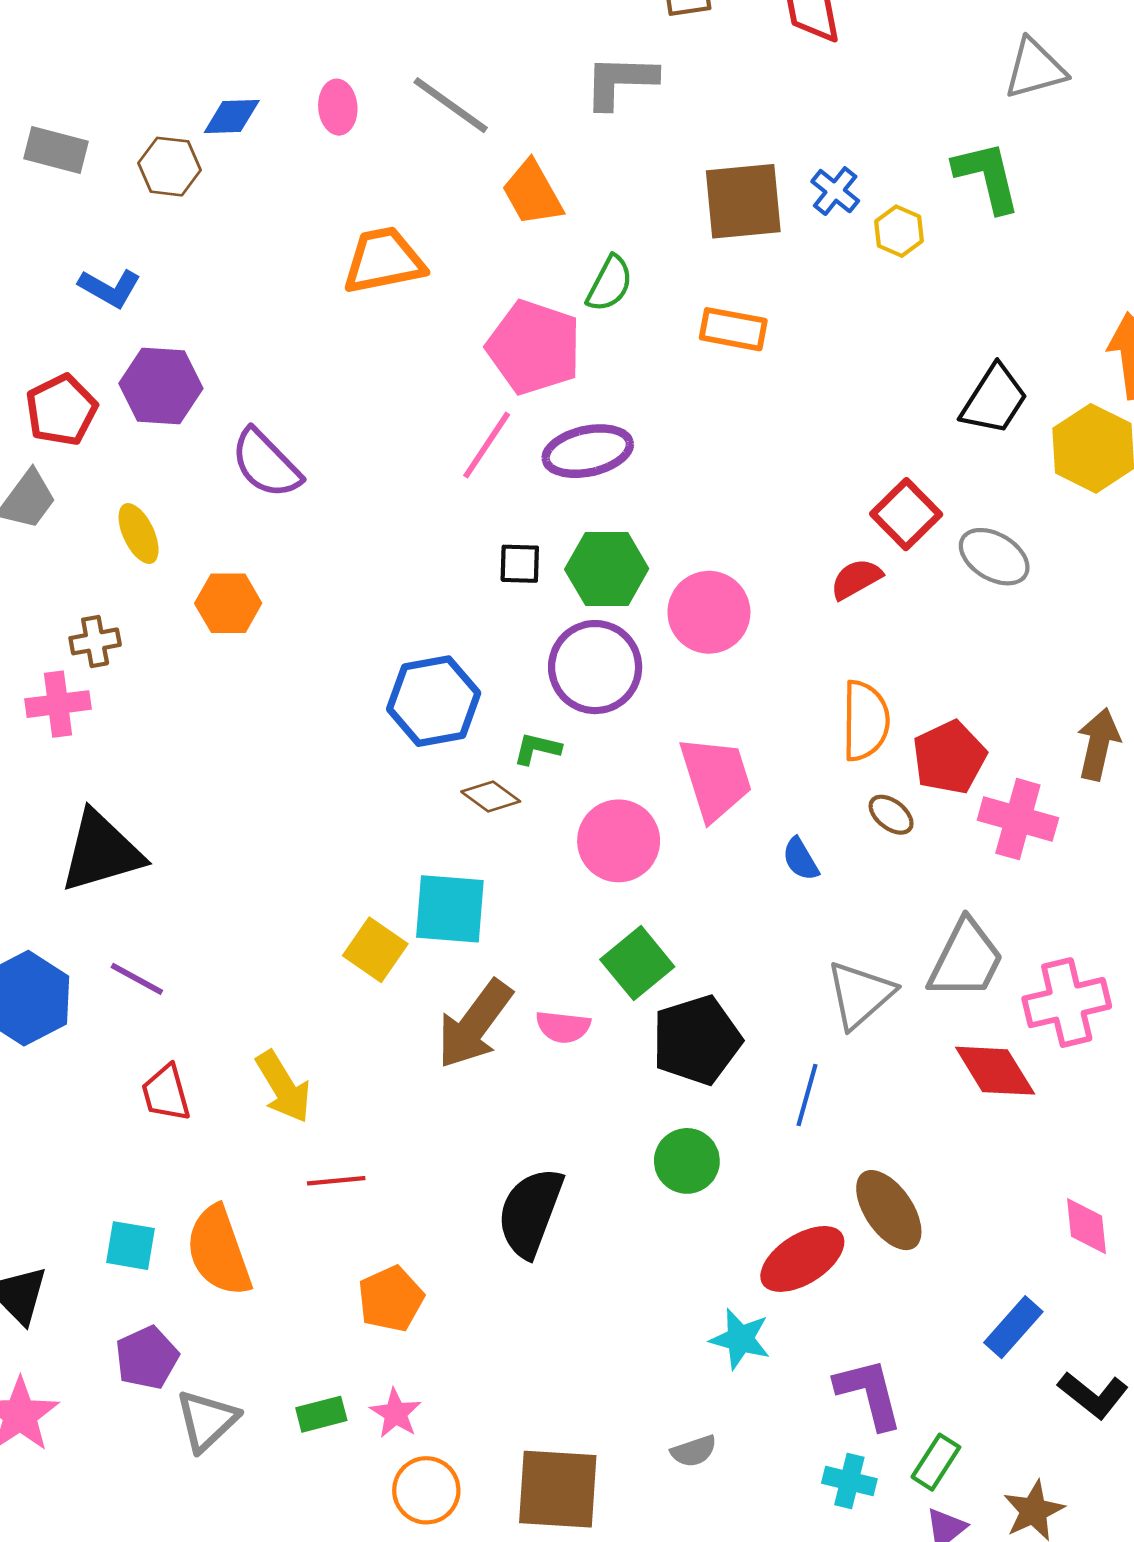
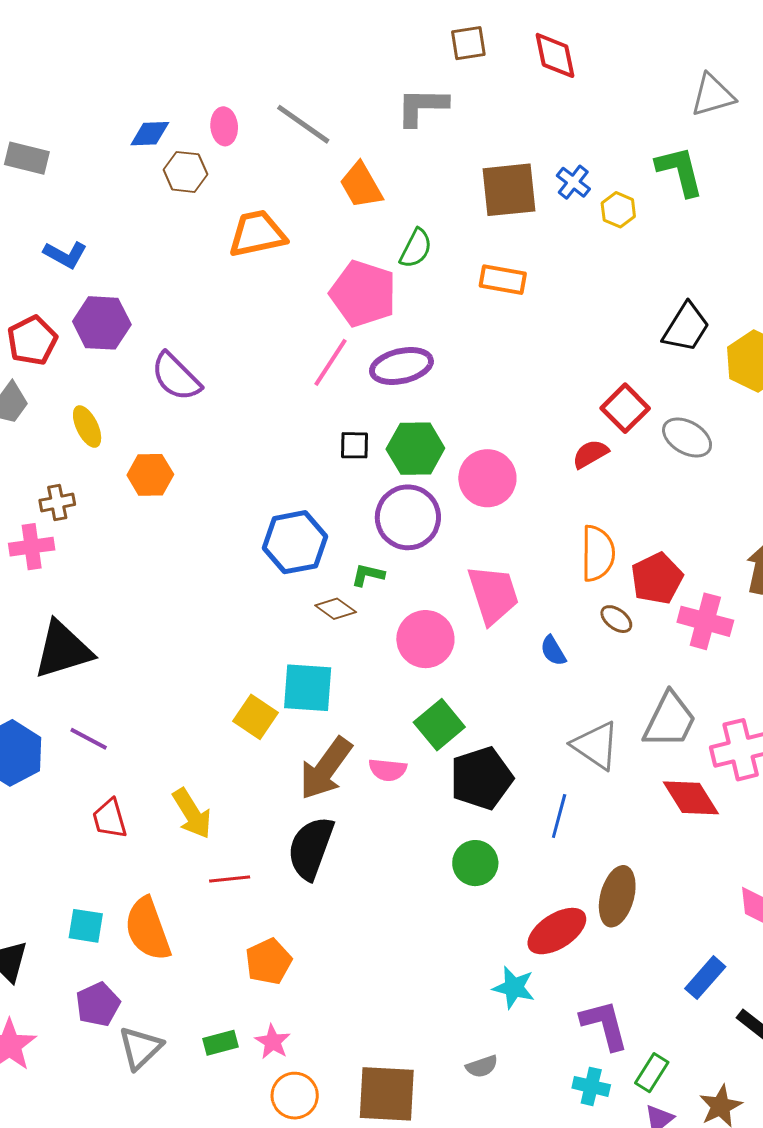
brown hexagon: (169, 167) -> (185, 172), moved
gray triangle: (860, 995) -> (596, 745), turned -44
brown ellipse: (889, 1210) -> (617, 896), turned 50
black semicircle: (530, 1212) -> (311, 848), moved

